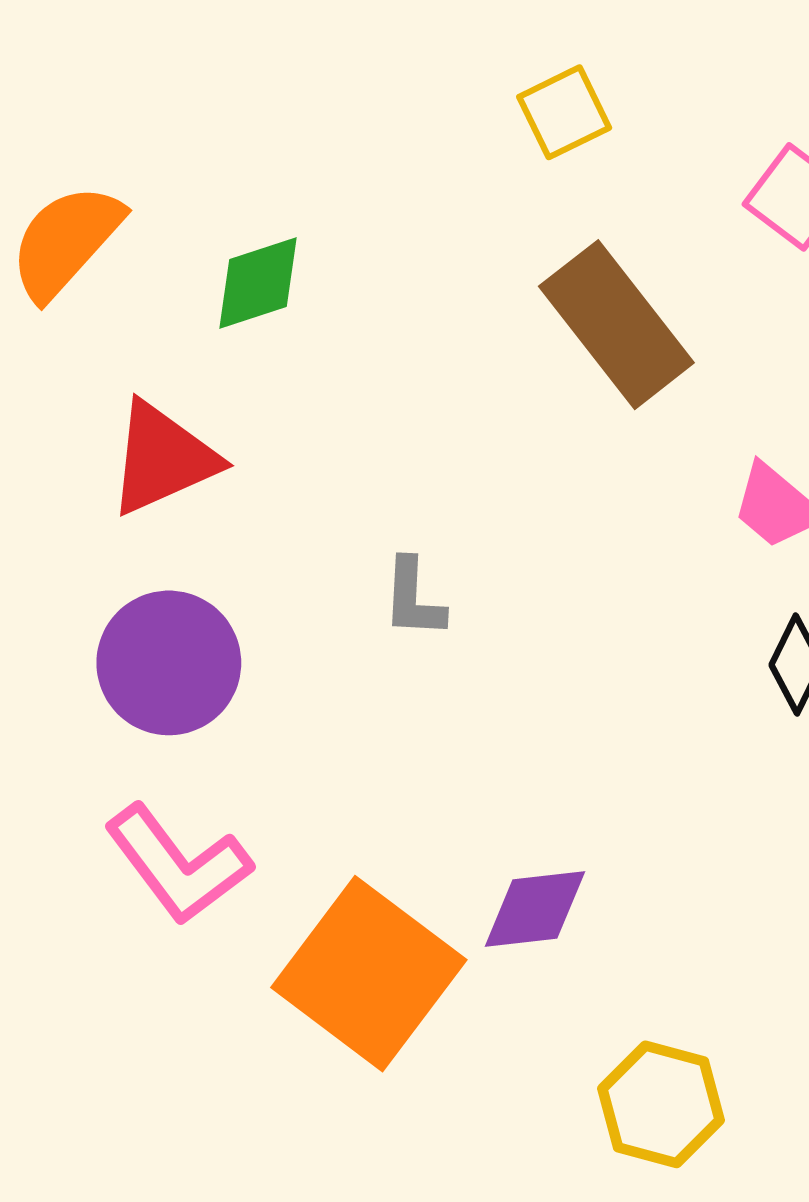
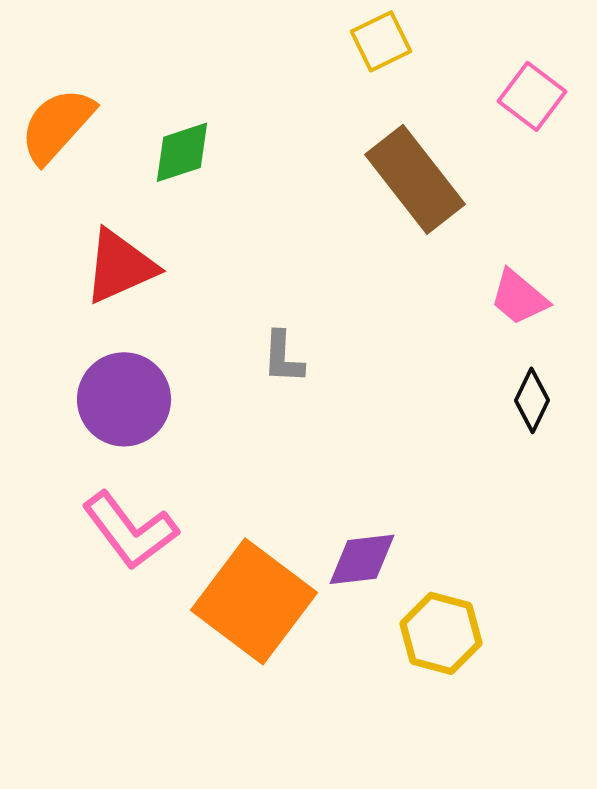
yellow hexagon: (661, 1104) -> (441, 633), moved

